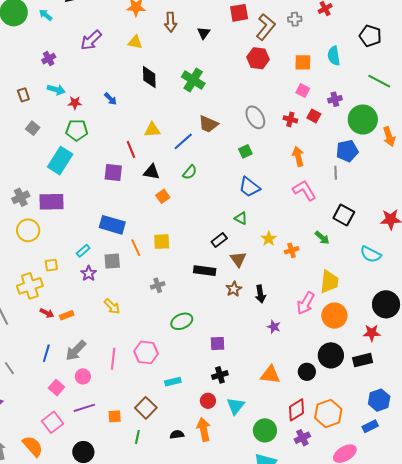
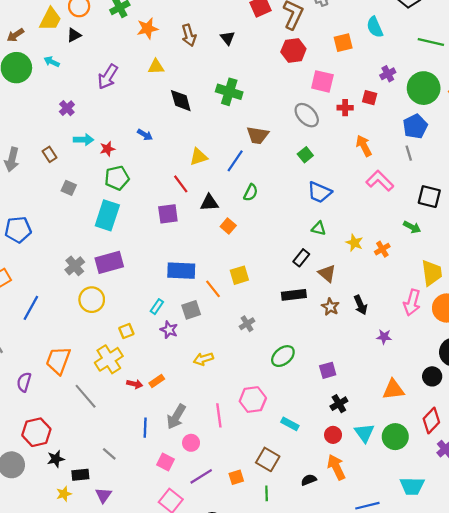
pink square: (303, 91) -> (322, 81), moved, size x1.5
yellow arrow: (112, 306) -> (203, 359), turned 132
cyan rectangle: (173, 382) -> (290, 424), turned 56
green circle: (265, 430) -> (395, 437), moved

